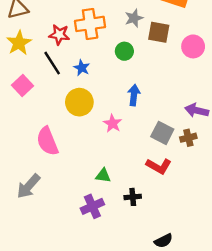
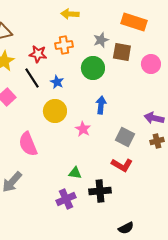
orange cross: (90, 24) -> (64, 45), size x0.7
green circle: (124, 51) -> (93, 68), size x1.5
brown cross: (188, 138) -> (157, 141), moved
black cross: (133, 197) -> (100, 191), size x1.5

